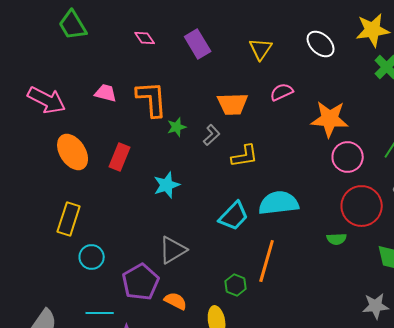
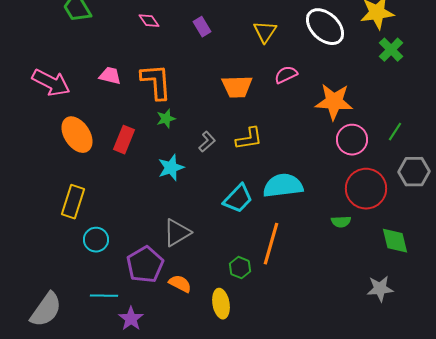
purple rectangle: (198, 44) -> (202, 27), size x0.7
white ellipse: (321, 44) -> (325, 27), size x1.4
green star: (177, 127) -> (166, 119), moved
gray L-shape: (212, 135) -> (207, 142), moved

